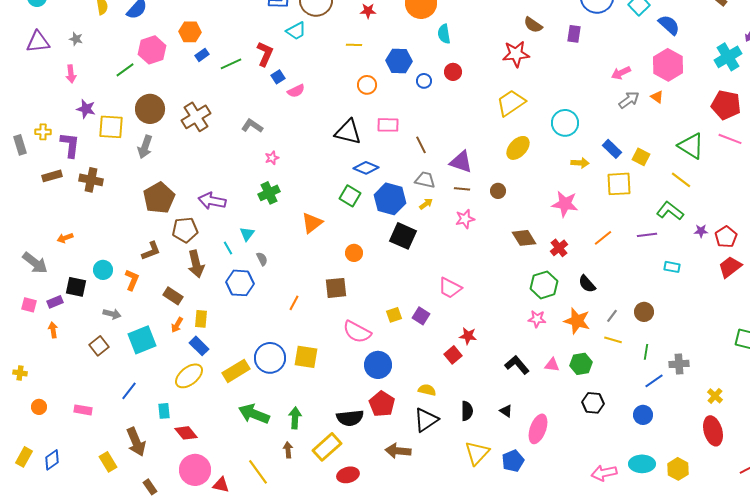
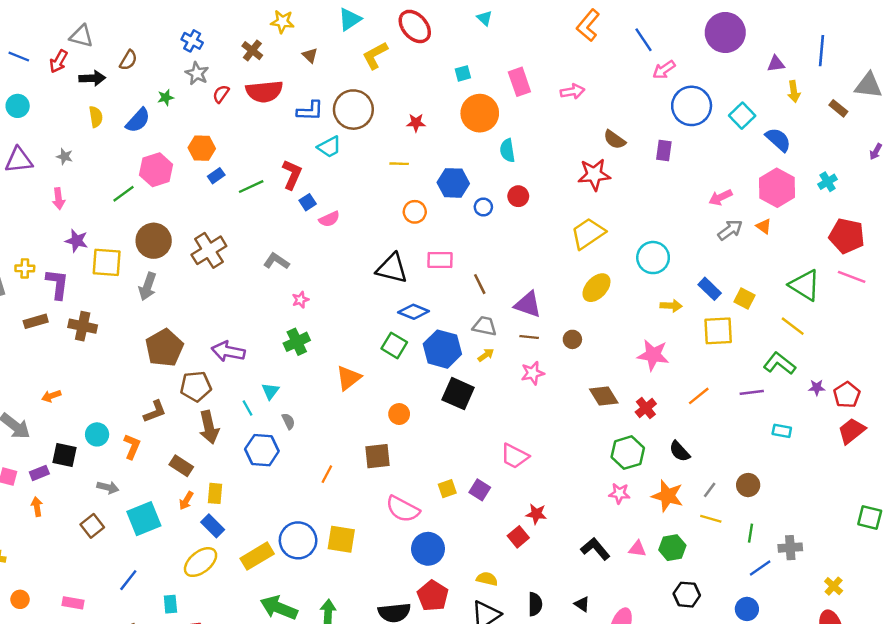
cyan cross: (728, 57) -> (828, 182), moved, size x0.6

